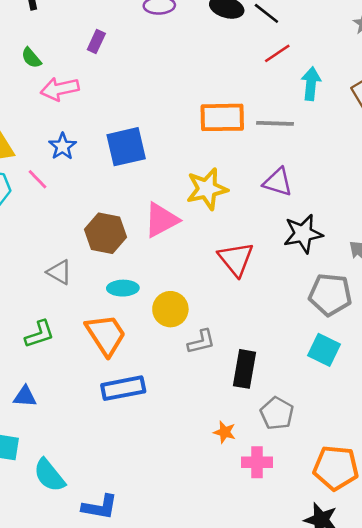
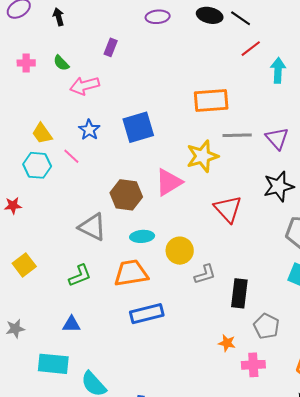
gray line: (275, 123) -> (237, 135), moved
purple triangle: (278, 182) -> (277, 138), moved, turned 35
gray triangle: (59, 272) -> (92, 227), size x1.4
orange trapezoid: (106, 335) -> (131, 273), turned -63

